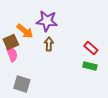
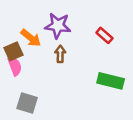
red rectangle: (91, 48) -> (104, 35), moved
green rectangle: (90, 66) -> (111, 81), size x1.5

